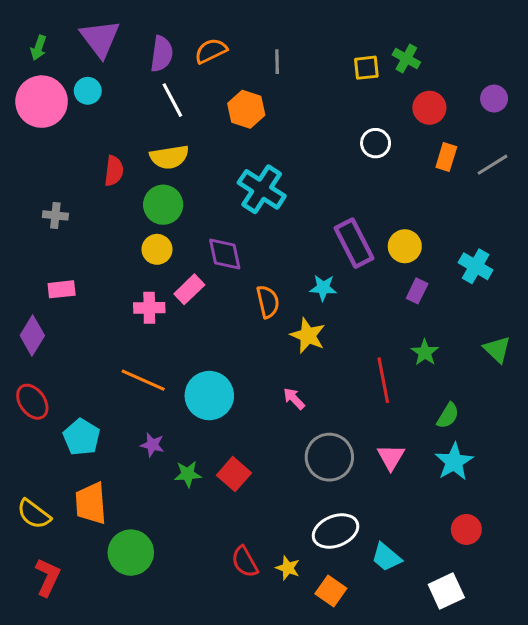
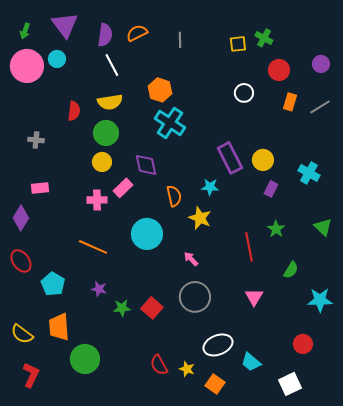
orange hexagon: (246, 109) -> (160, 90), moved
cyan circle: (209, 396) -> (147, 234), moved
gray circle: (329, 457) -> (195, 297), moved
cyan star: (454, 462) -> (320, 300), moved, turned 30

